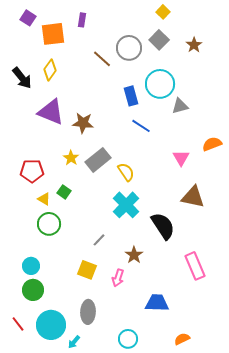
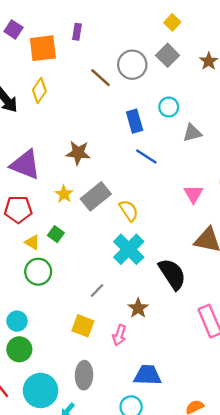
cyan circle: (160, 84) -> (169, 107), size x0.6
purple triangle: (51, 112) -> (25, 165), moved
blue trapezoid: (157, 303) -> (148, 375), moved

